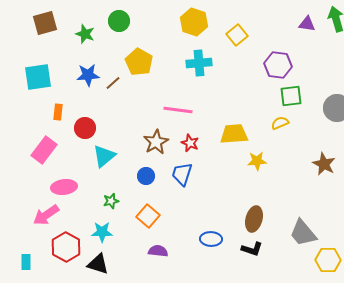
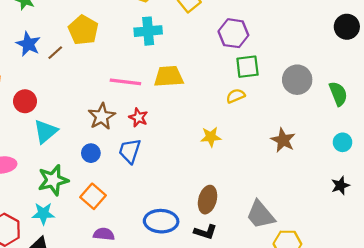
blue star: (88, 75) -> (28, 44), turned 30
yellow trapezoid: (234, 134) -> (169, 76), moved
green star: (111, 201) -> (53, 180), size x1.8
blue ellipse: (211, 239) -> (161, 221), size x1.4

